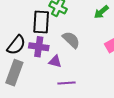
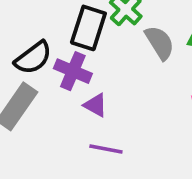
gray semicircle: (71, 40) -> (160, 43), moved

